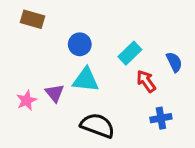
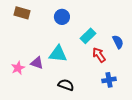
blue circle: (80, 44) -> (62, 17), moved
purple triangle: (55, 93) -> (37, 63), turned -32
black semicircle: (97, 126) -> (66, 85), size x0.7

